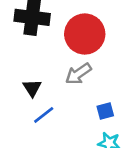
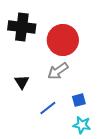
blue line: (44, 115) -> (48, 108), moved

